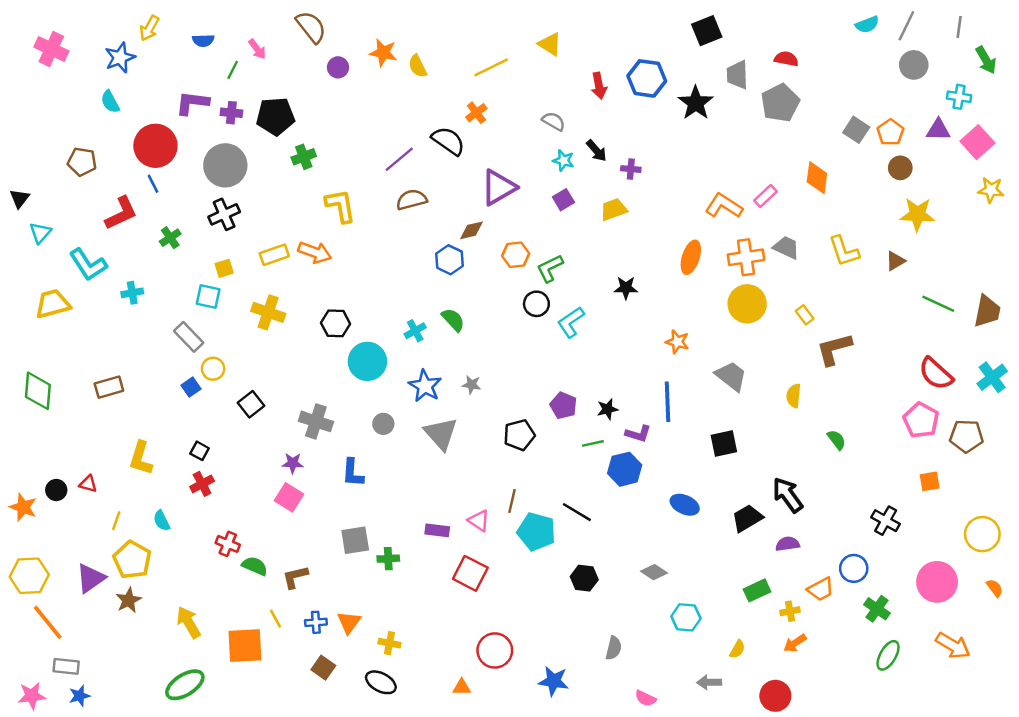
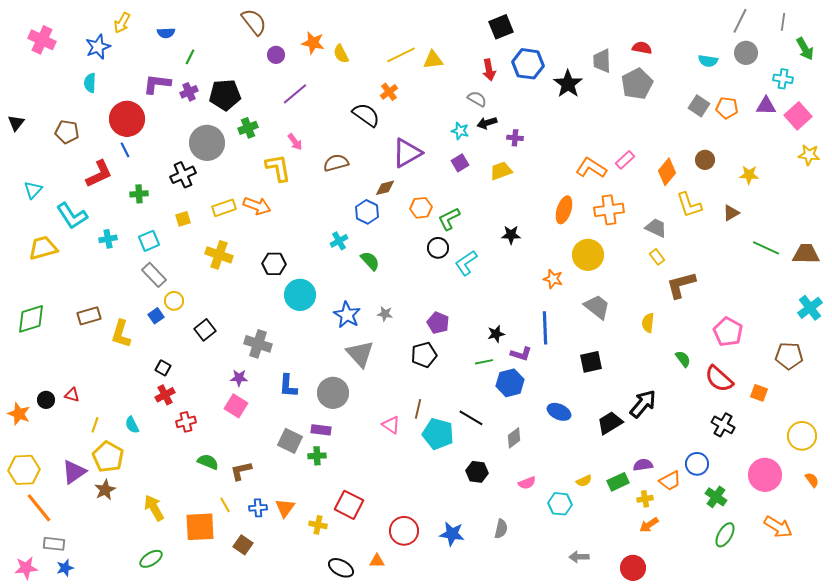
cyan semicircle: (867, 25) -> (708, 61), moved, turned 30
black square: (707, 31) -> (501, 27), moved
yellow triangle: (550, 44) -> (433, 60), moved, turned -40
pink arrow: (257, 49) -> (295, 142), moved
cyan semicircle: (110, 102) -> (90, 83), turned 30
purple cross: (231, 113) -> (189, 92), turned -30
gray semicircle: (554, 121) -> (477, 99), moved
orange pentagon: (890, 132) -> (727, 108), turned -30
black arrow: (596, 151) -> (487, 123), turned 114
purple line: (399, 159) -> (295, 94), moved
gray circle: (225, 165) -> (207, 143), moved
brown circle: (900, 168) -> (705, 160), moved
orange diamond: (817, 178) -> (667, 172), moved, turned 32
black triangle: (19, 198) -> (16, 123), moved
yellow star: (917, 214) -> (749, 175), size x0.7
green cross: (170, 238) -> (139, 194), turned 30
gray trapezoid: (786, 247) -> (656, 228), moved
cyan square: (208, 296) -> (149, 241), moved, turned -35
yellow circle: (747, 304) -> (588, 255), moved
brown trapezoid: (987, 311) -> (806, 254), turned -100
cyan cross: (415, 331) -> (339, 241), moved
red semicircle: (936, 374) -> (719, 379), moved
green diamond: (38, 391) -> (31, 319), turned 68
purple pentagon: (563, 405) -> (438, 323), moved
pink pentagon: (921, 420) -> (728, 332), moved
gray circle: (383, 424) -> (333, 393), moved, size x1.8
yellow L-shape: (141, 458) -> (121, 334), moved
orange square: (930, 481) -> (759, 393), turned 30
black arrow: (788, 495) -> (643, 404), turned 76
purple rectangle: (437, 530) -> (321, 430), moved
gray square: (355, 540) -> (290, 441), turned 35
red cross: (228, 544) -> (186, 422), moved, turned -36
purple semicircle: (788, 544) -> (643, 465), moved
gray diamond: (654, 572) -> (514, 438), moved, turned -70
red square: (470, 573) -> (349, 505), moved
yellow semicircle: (737, 649) -> (584, 481), moved, turned 35
brown square: (323, 668) -> (243, 545), moved
blue star: (554, 681) -> (452, 534), moved
black ellipse: (381, 682) -> (341, 568), moved
green ellipse: (185, 685) -> (151, 559), size x0.7
pink semicircle: (645, 698) -> (527, 483), moved, turned -48

